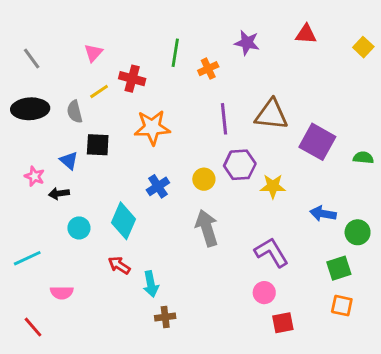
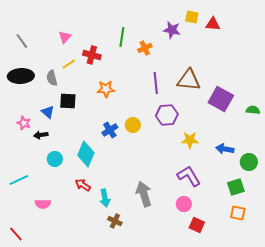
yellow square: (363, 47) -> (192, 17), moved, turned -32
orange star: (152, 127) -> (106, 89), size x0.7
yellow circle: (204, 179) -> (133, 125), moved
yellow star: (273, 186) -> (190, 140), moved
gray arrow: (207, 228) -> (144, 194), moved
brown cross: (165, 317) -> (115, 221), turned 32
red square: (283, 323) -> (197, 225), turned 35
red line: (33, 327) -> (16, 234), moved

